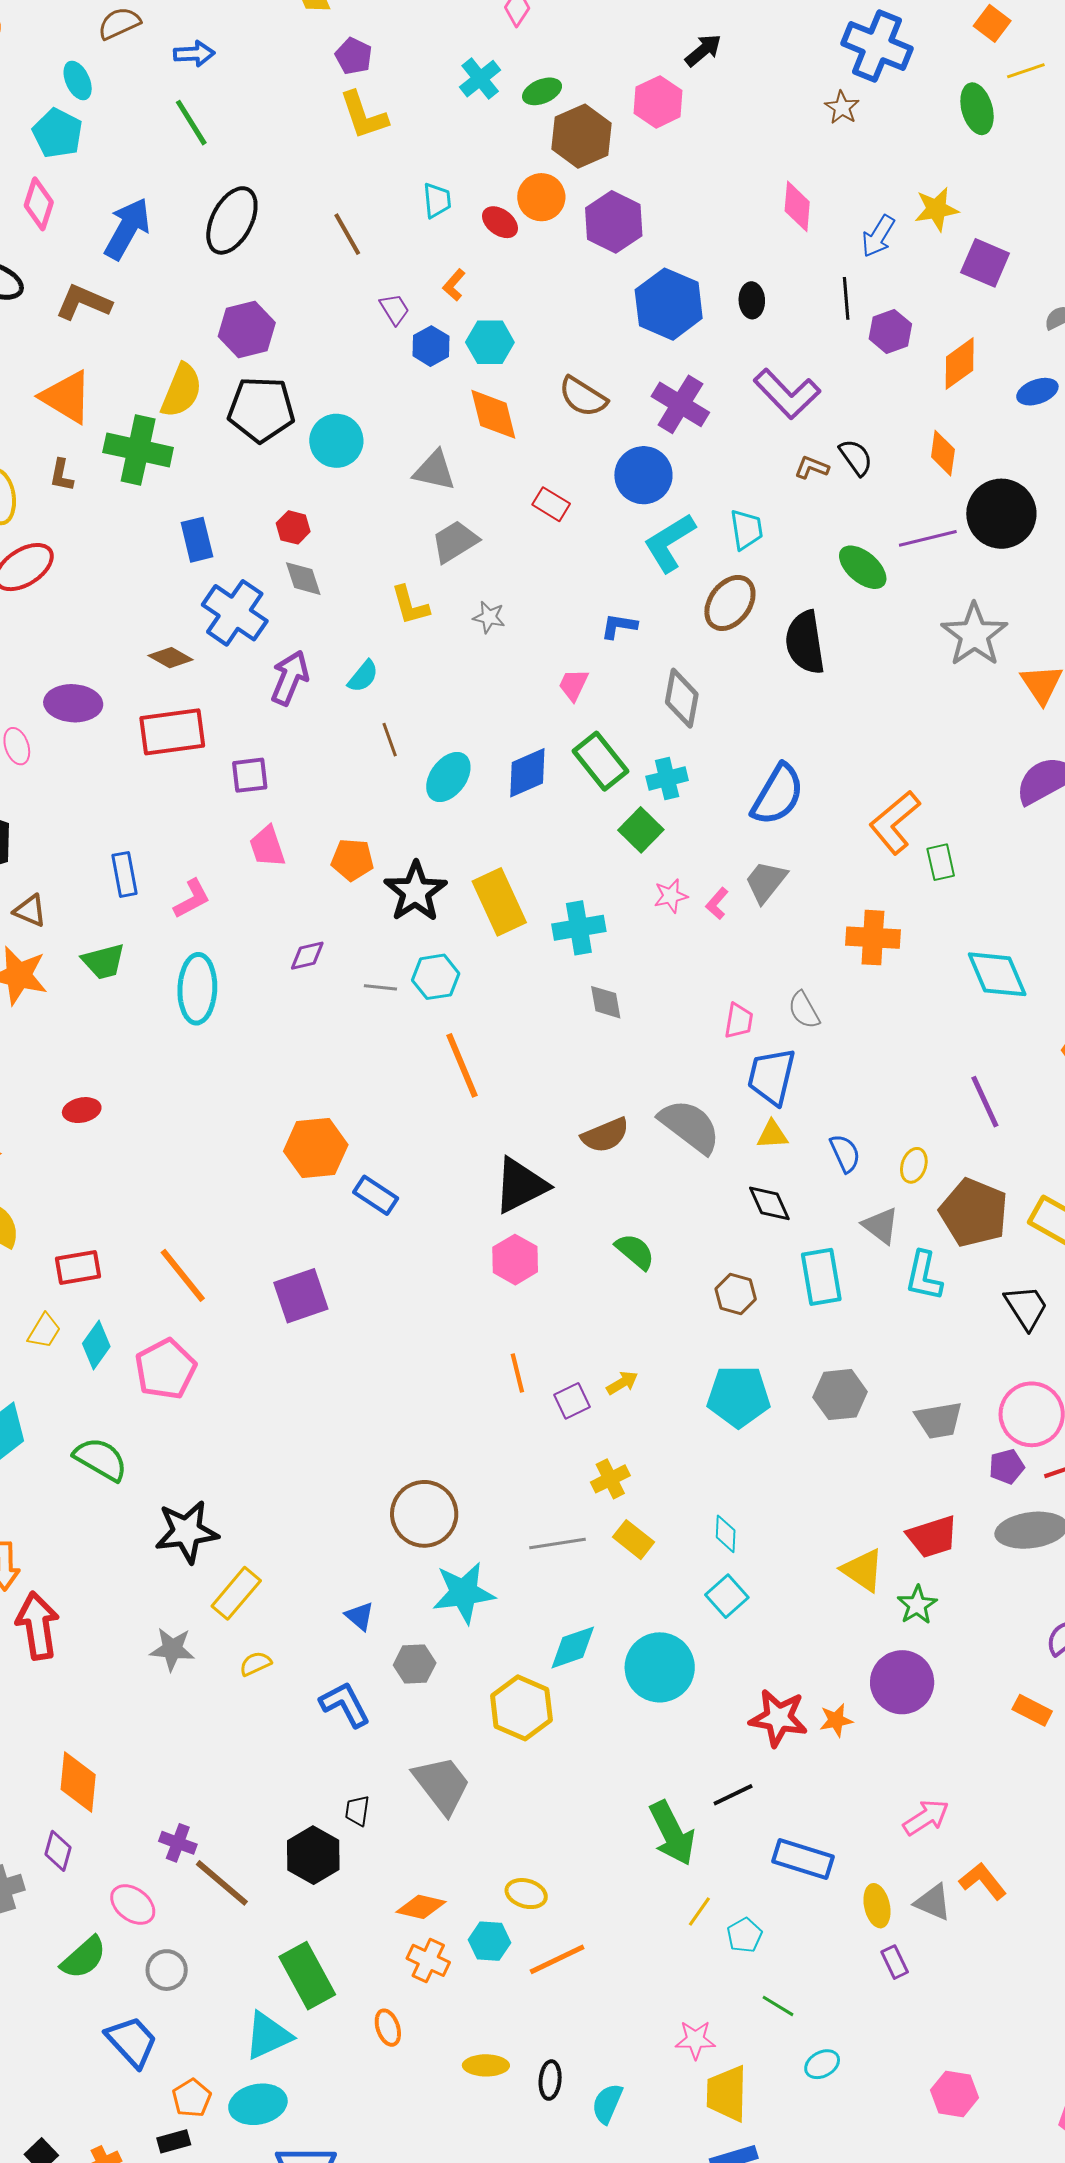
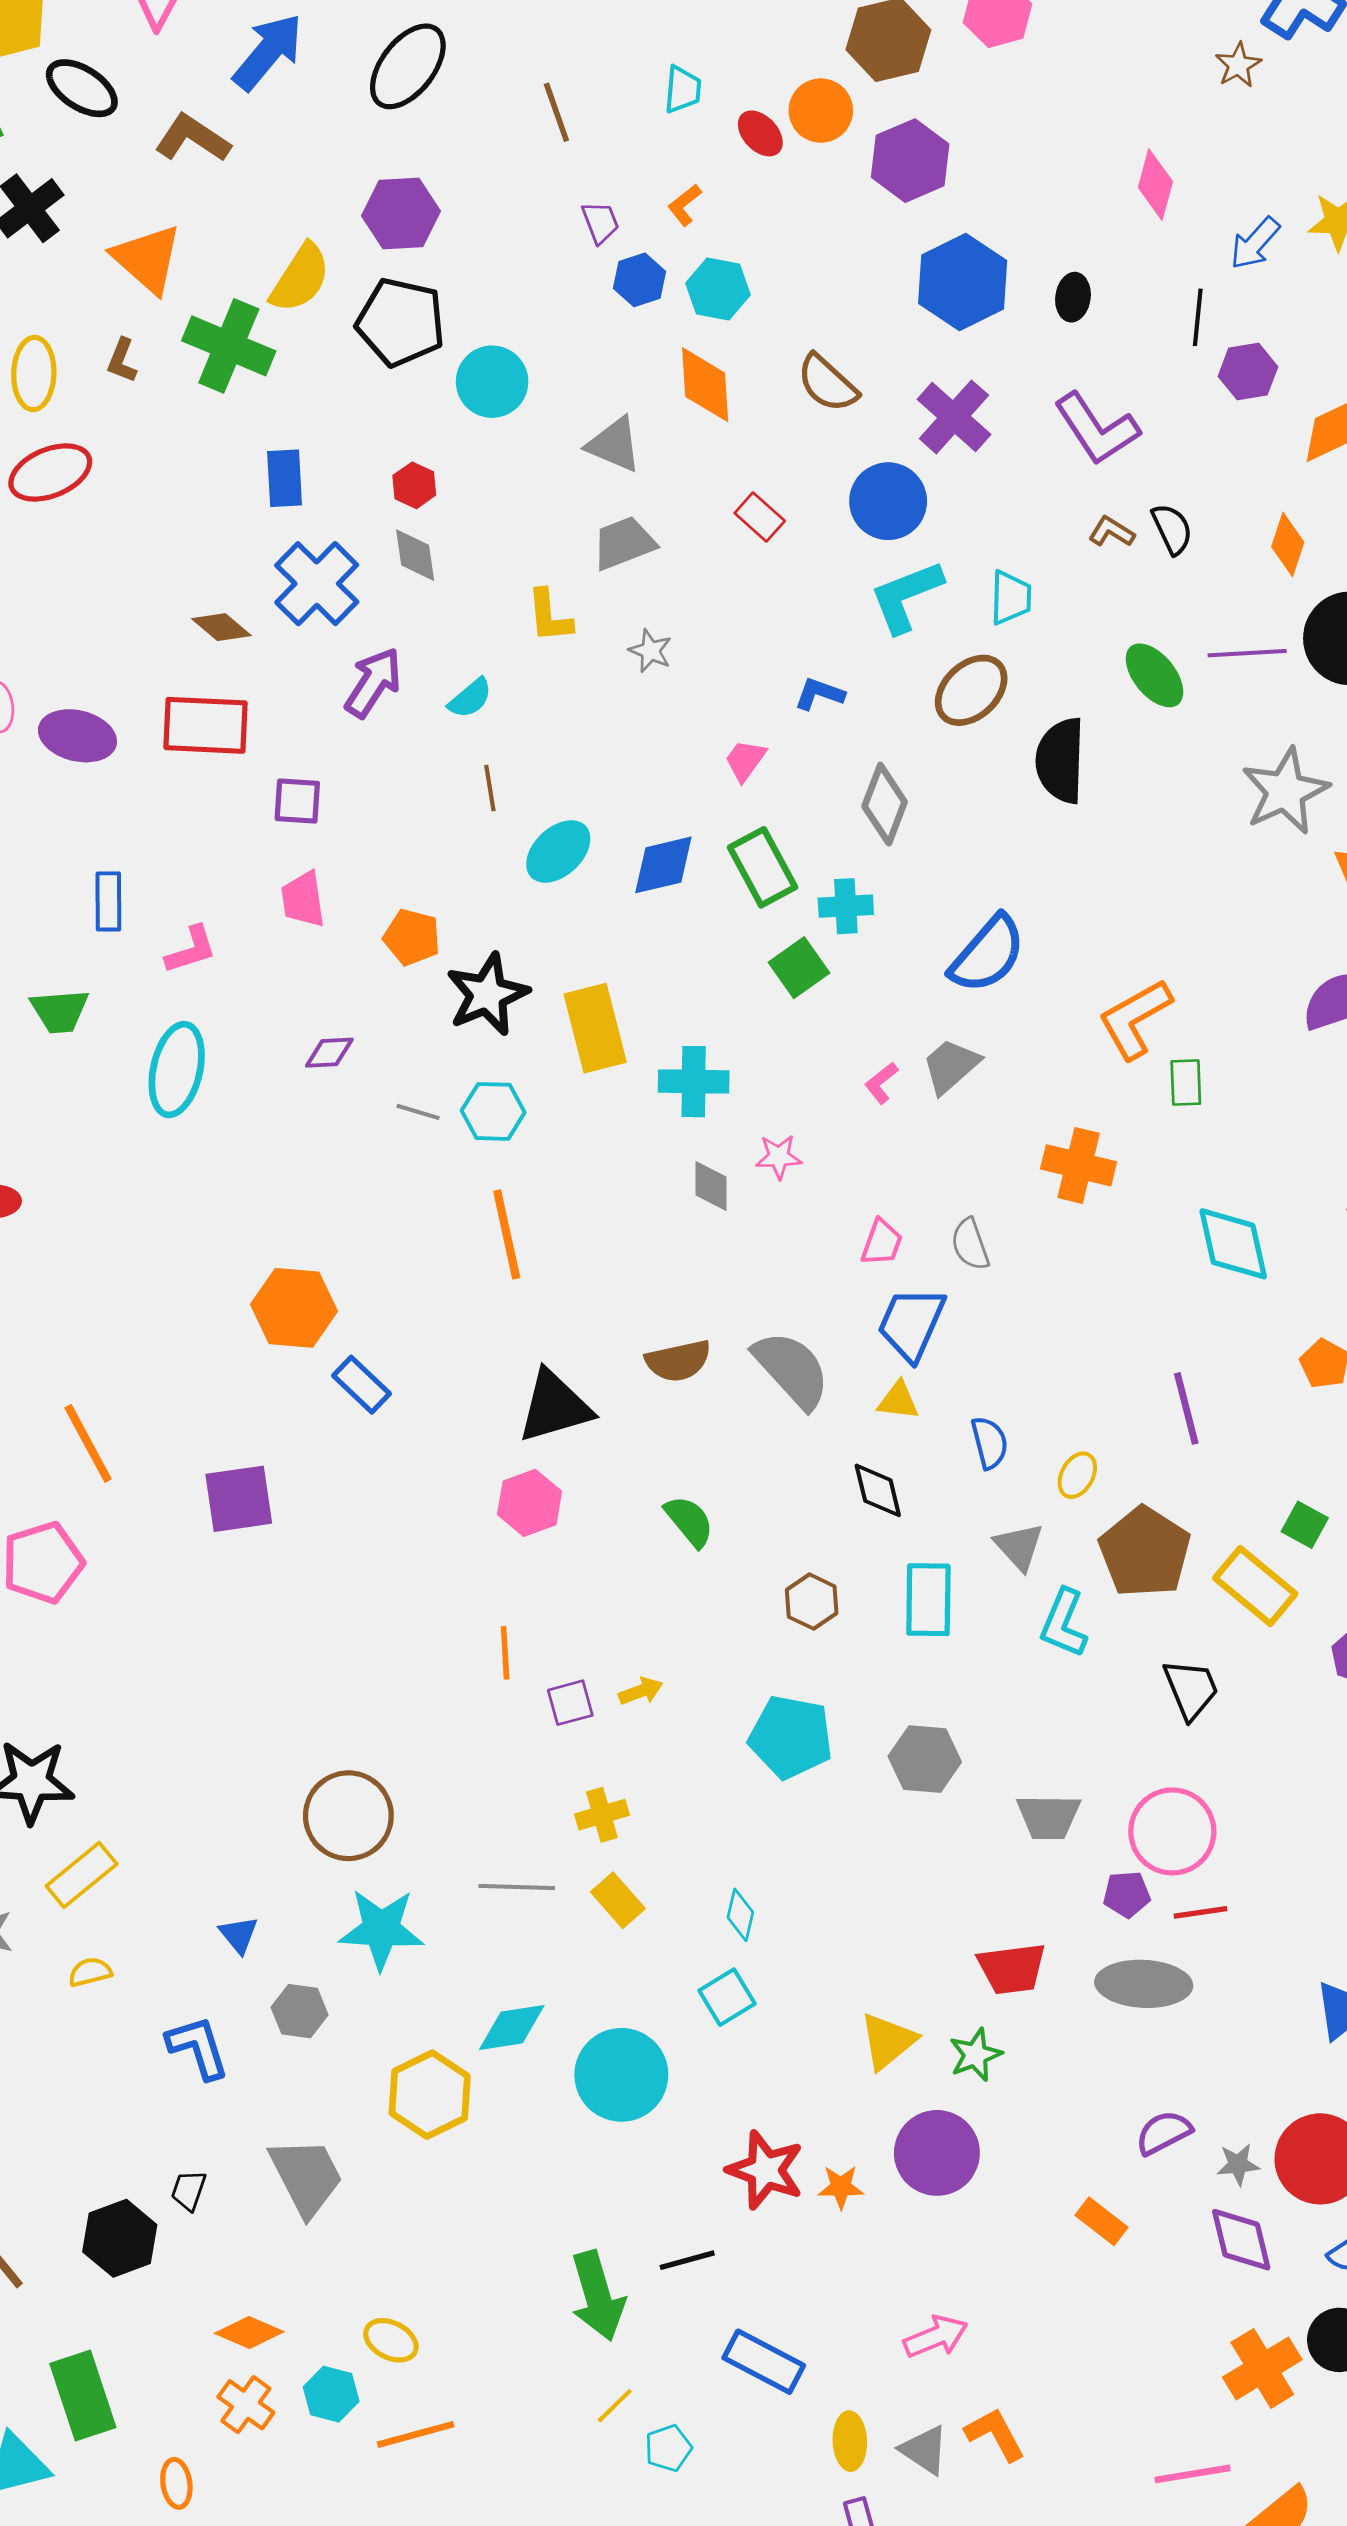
purple ellipse: (73, 703) -> (77, 736), moved
pink star: (671, 896) -> (779, 1157), moved
yellow triangle: (863, 1570) -> (888, 2041), moved, turned 36

